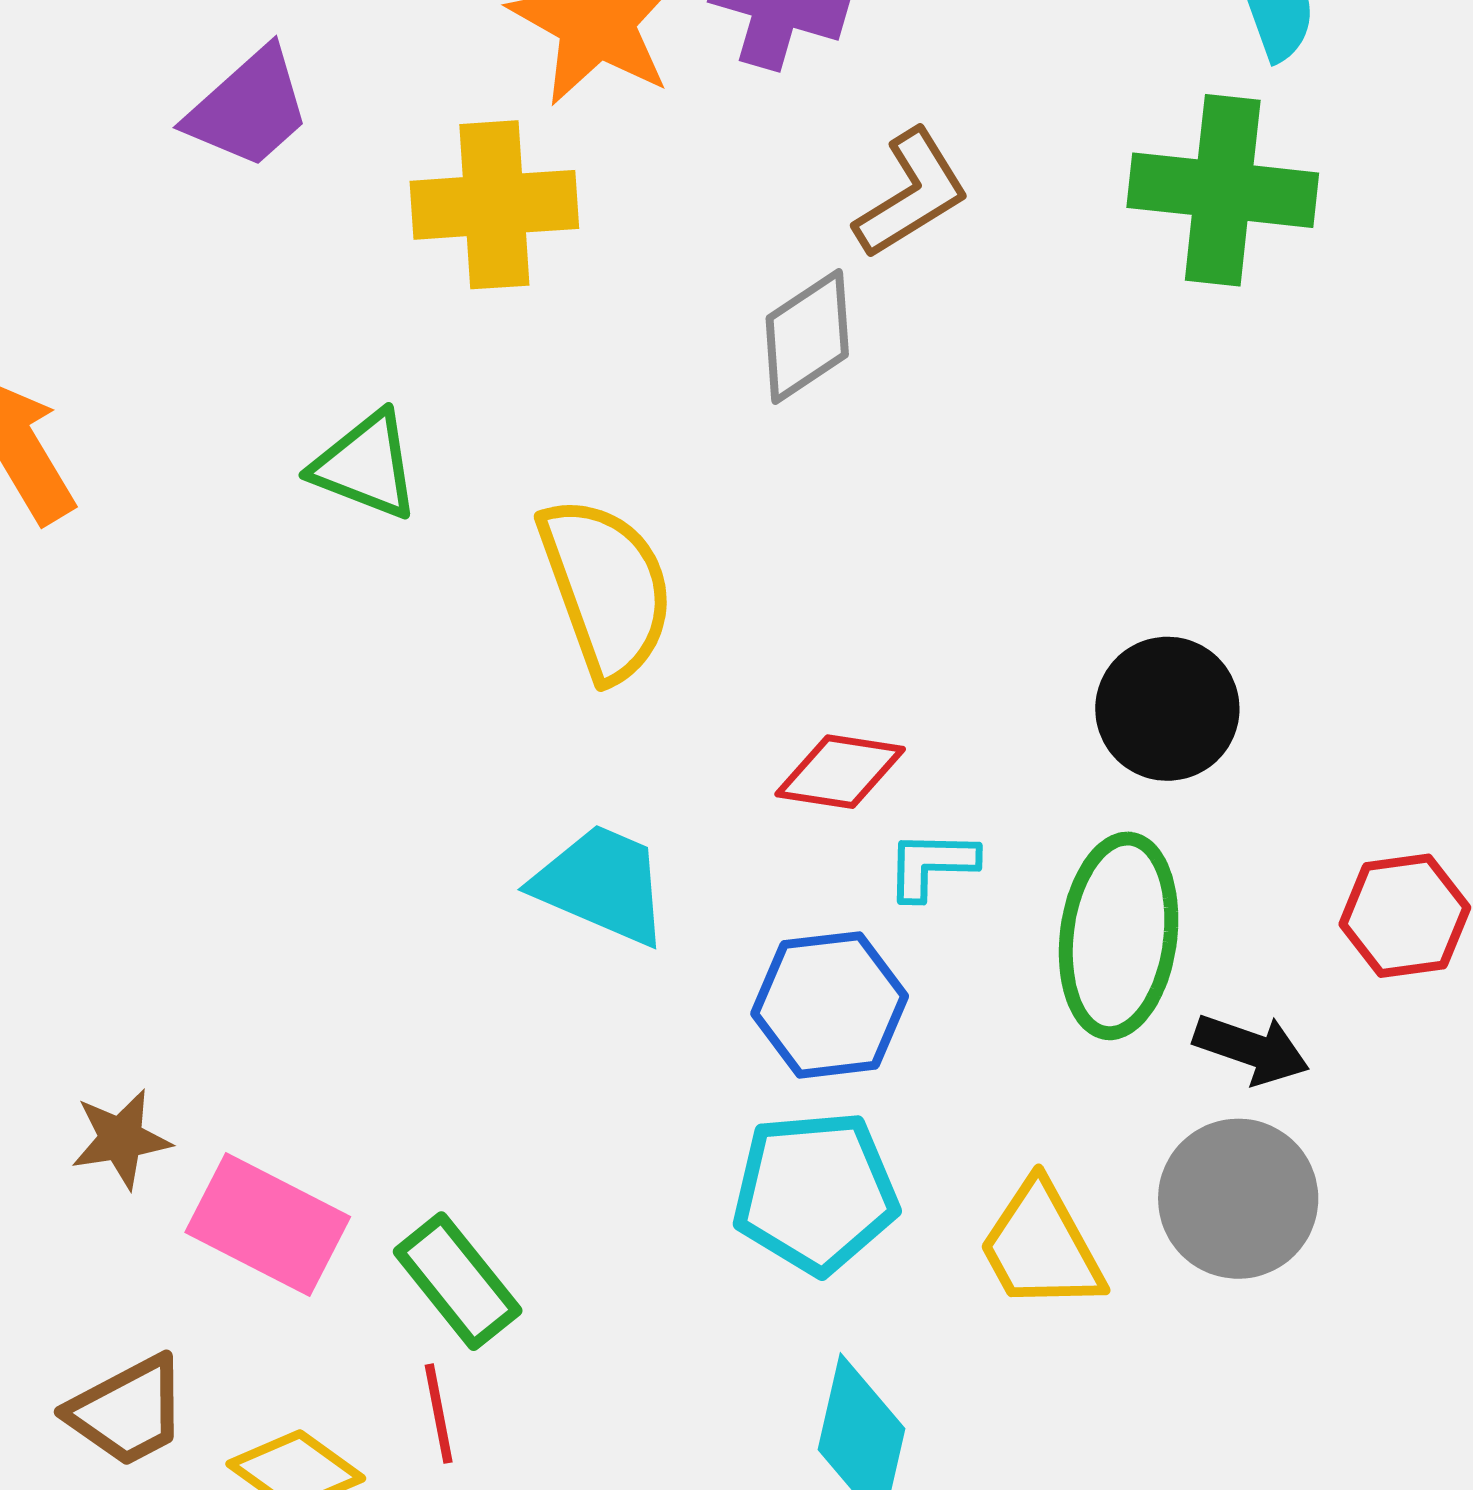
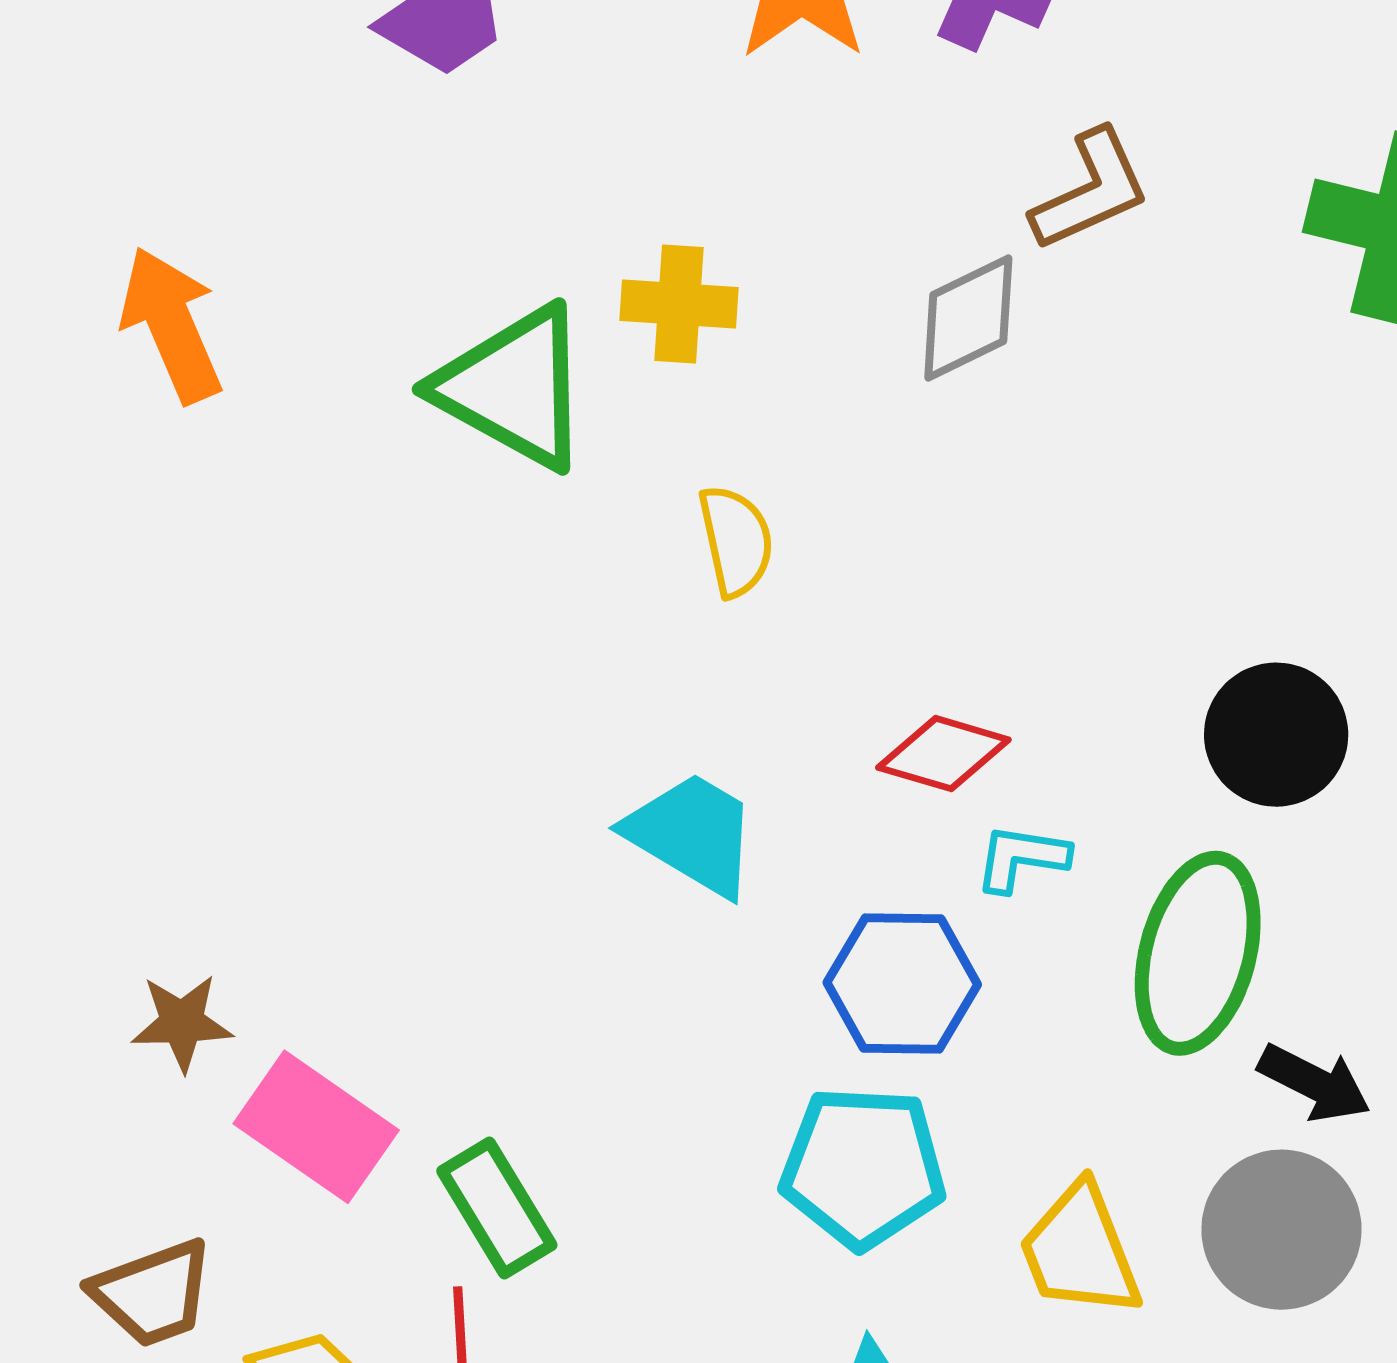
yellow cross: (494, 205) -> (679, 304), moved, size x0.7
green triangle: (366, 466) -> (514, 387), size x1.5
yellow semicircle: (606, 588) -> (736, 541), size x0.6

